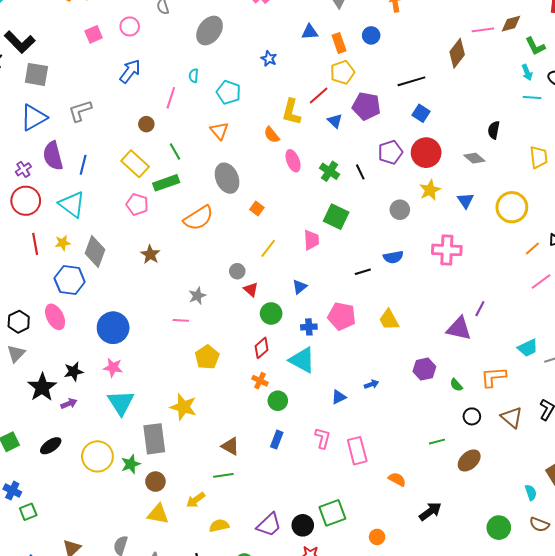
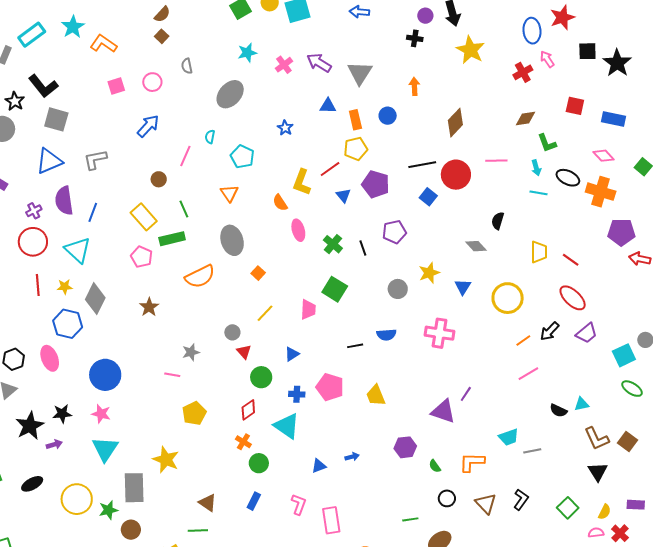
pink line: (483, 30) -> (496, 161), moved
brown diamond: (457, 53) -> (455, 123), moved
red circle: (426, 153) -> (456, 175), moved

